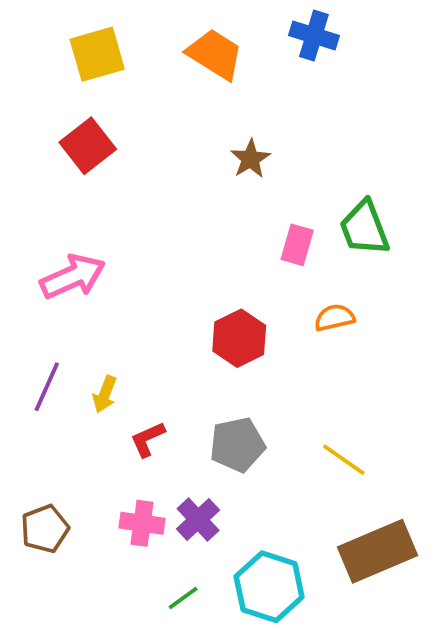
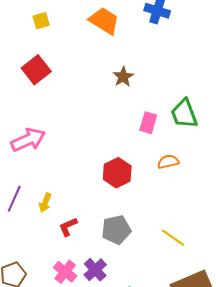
yellow square: (97, 54) -> (41, 21), size x0.6
pink cross: (142, 523) -> (65, 272), turned 30

